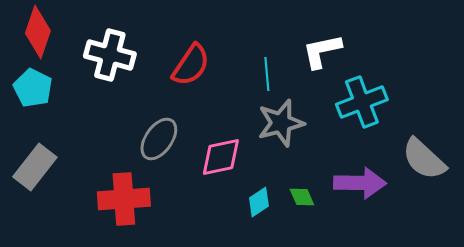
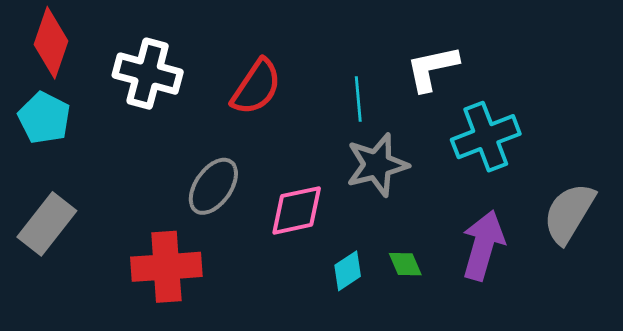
gray semicircle: (424, 159) -> (569, 213), turned 78
purple arrow: (360, 183) -> (483, 245), turned -75

